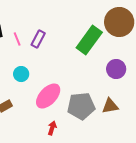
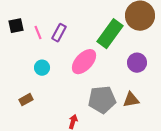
pink ellipse: (48, 96) -> (84, 62), moved

